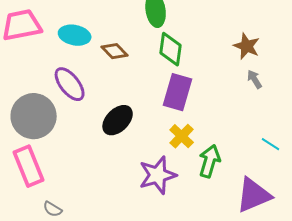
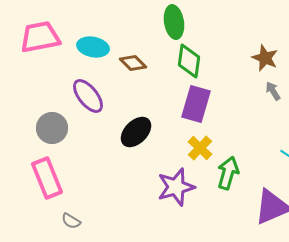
gray circle: (34, 116) -> (52, 128), size x0.7

